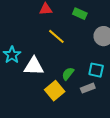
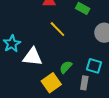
gray rectangle: (88, 88) -> (84, 83), turned -64

